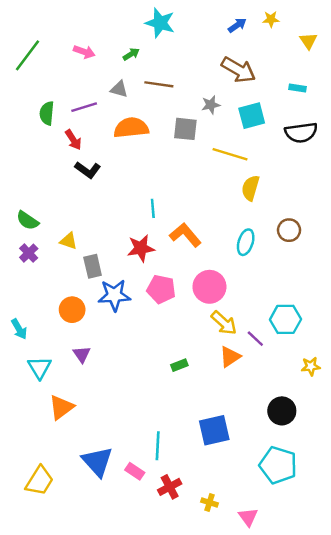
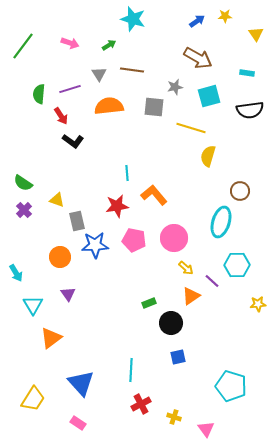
gray triangle: (119, 89) -> (99, 74), turned 42
cyan ellipse: (246, 242) -> (221, 222), moved, size x1.4
yellow arrow: (224, 323) -> (186, 268), size x0.7
black circle: (282, 411) -> (171, 323), moved
blue square: (214, 430) -> (178, 357), size x0.6
pink rectangle: (135, 471) -> (78, 423), moved

